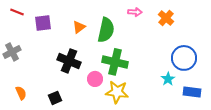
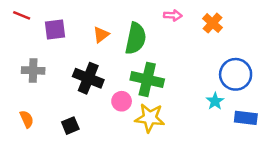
gray cross: (12, 52) -> (33, 70), moved, turned 30

